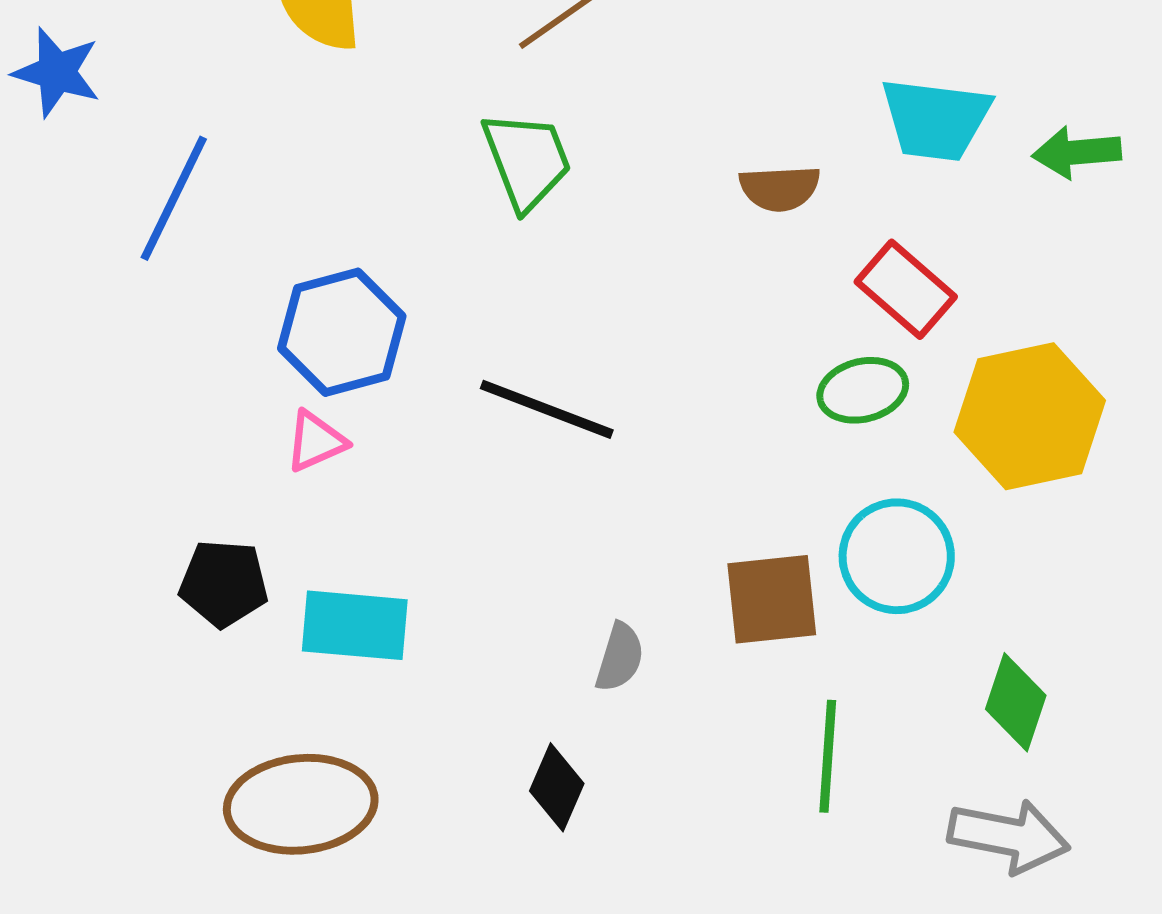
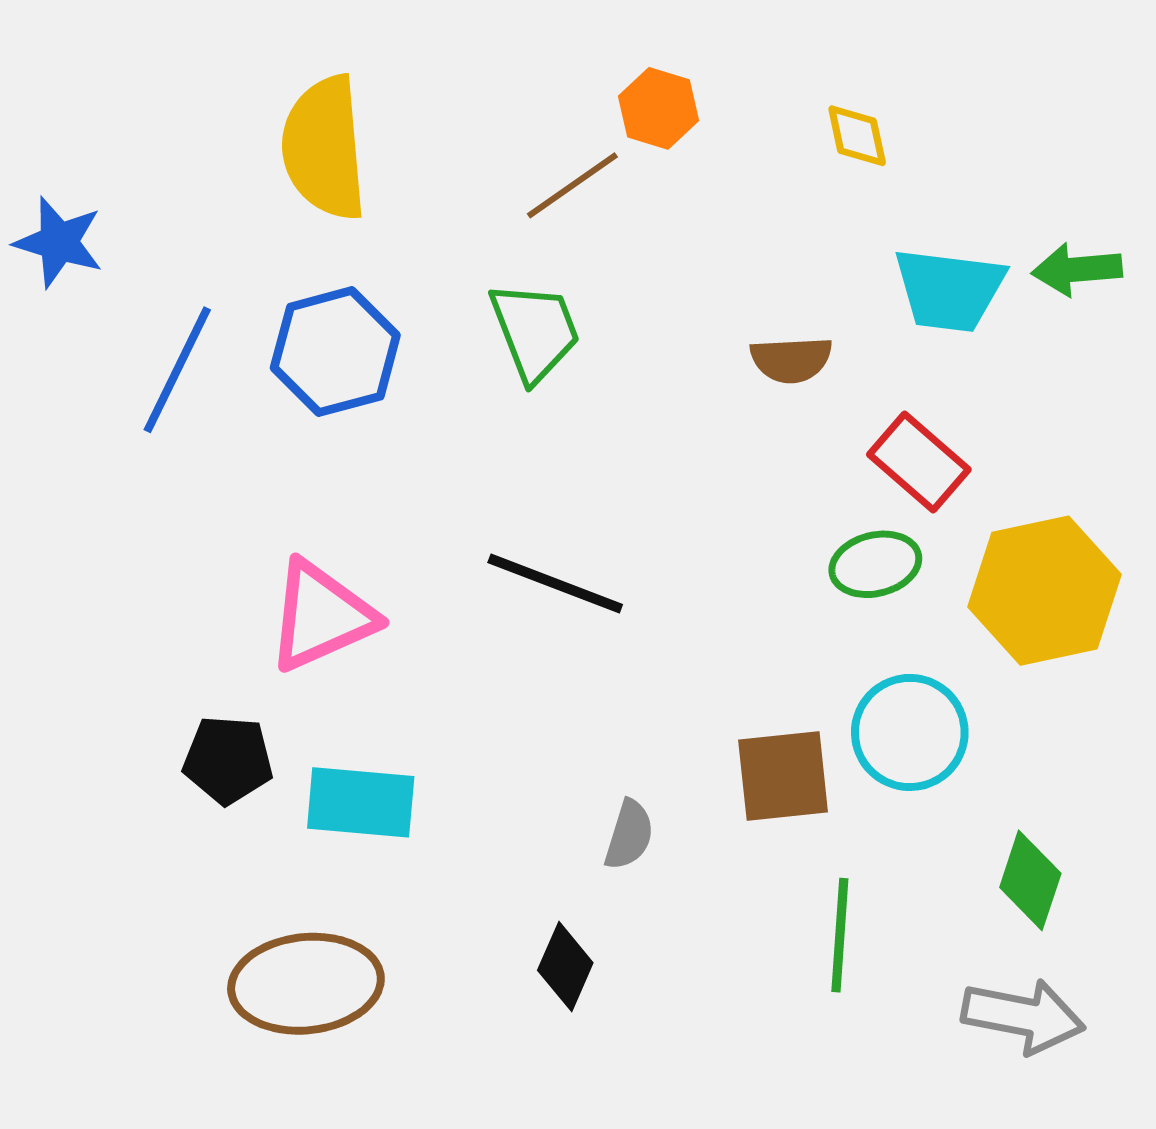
green arrow: (1077, 152) -> (1077, 269), moved
blue hexagon: (342, 332) -> (335, 352), moved
pink triangle: (316, 441) -> (321, 616), size x1.8

